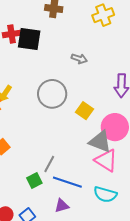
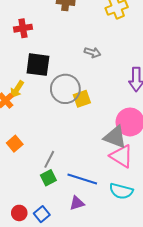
black square: (29, 39) -> (38, 65), moved
yellow square: (84, 111) -> (82, 99), moved, turned 36
gray line: (49, 164) -> (49, 159), moved

